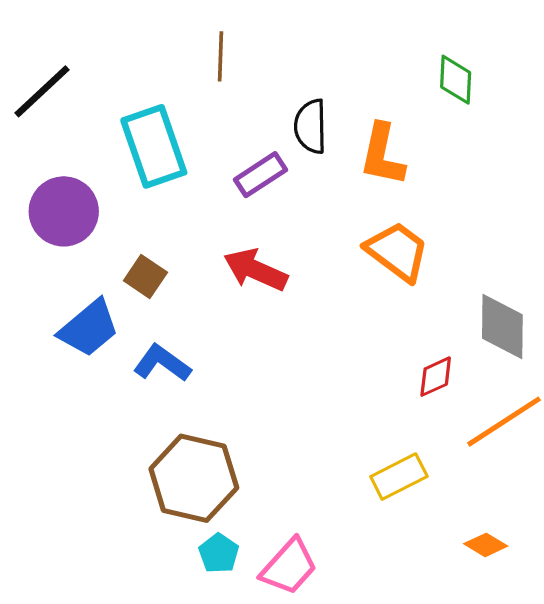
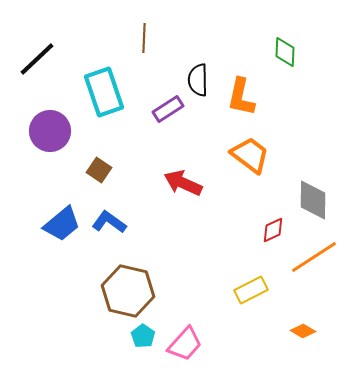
red arrow: (256, 270) -> (183, 183), moved
blue trapezoid: (89, 328) -> (62, 224), moved

